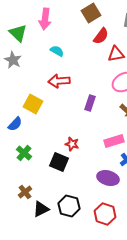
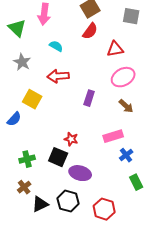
red semicircle: (101, 36) -> (90, 31), moved
gray star: (13, 60) -> (22, 62), moved
green cross: (24, 153) -> (27, 159), moved, turned 35
purple ellipse: (108, 178) -> (80, 173), moved

